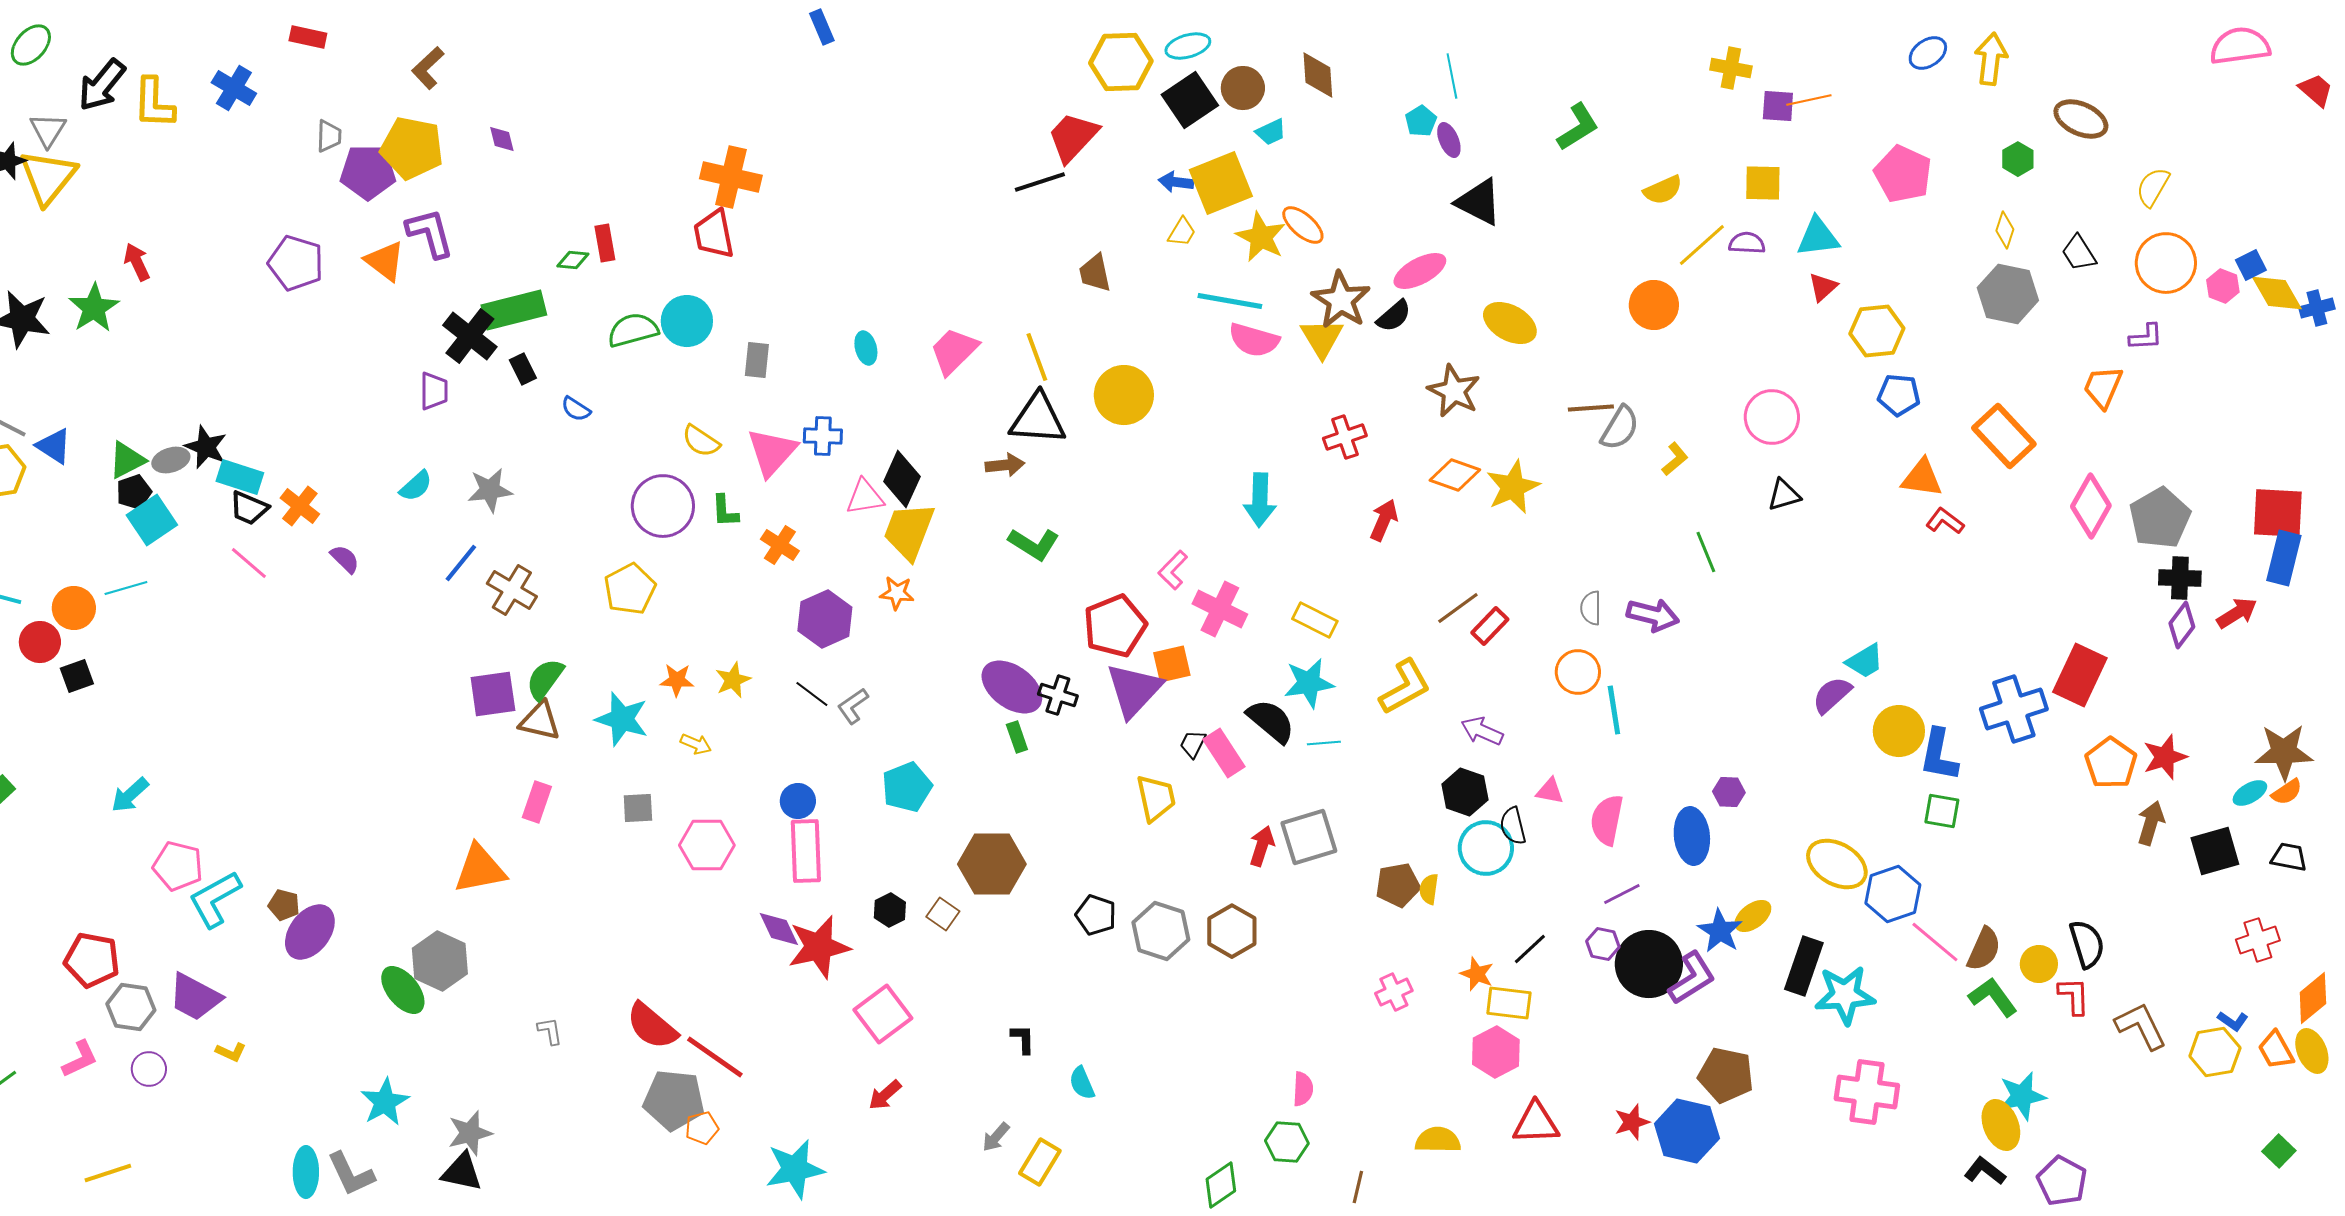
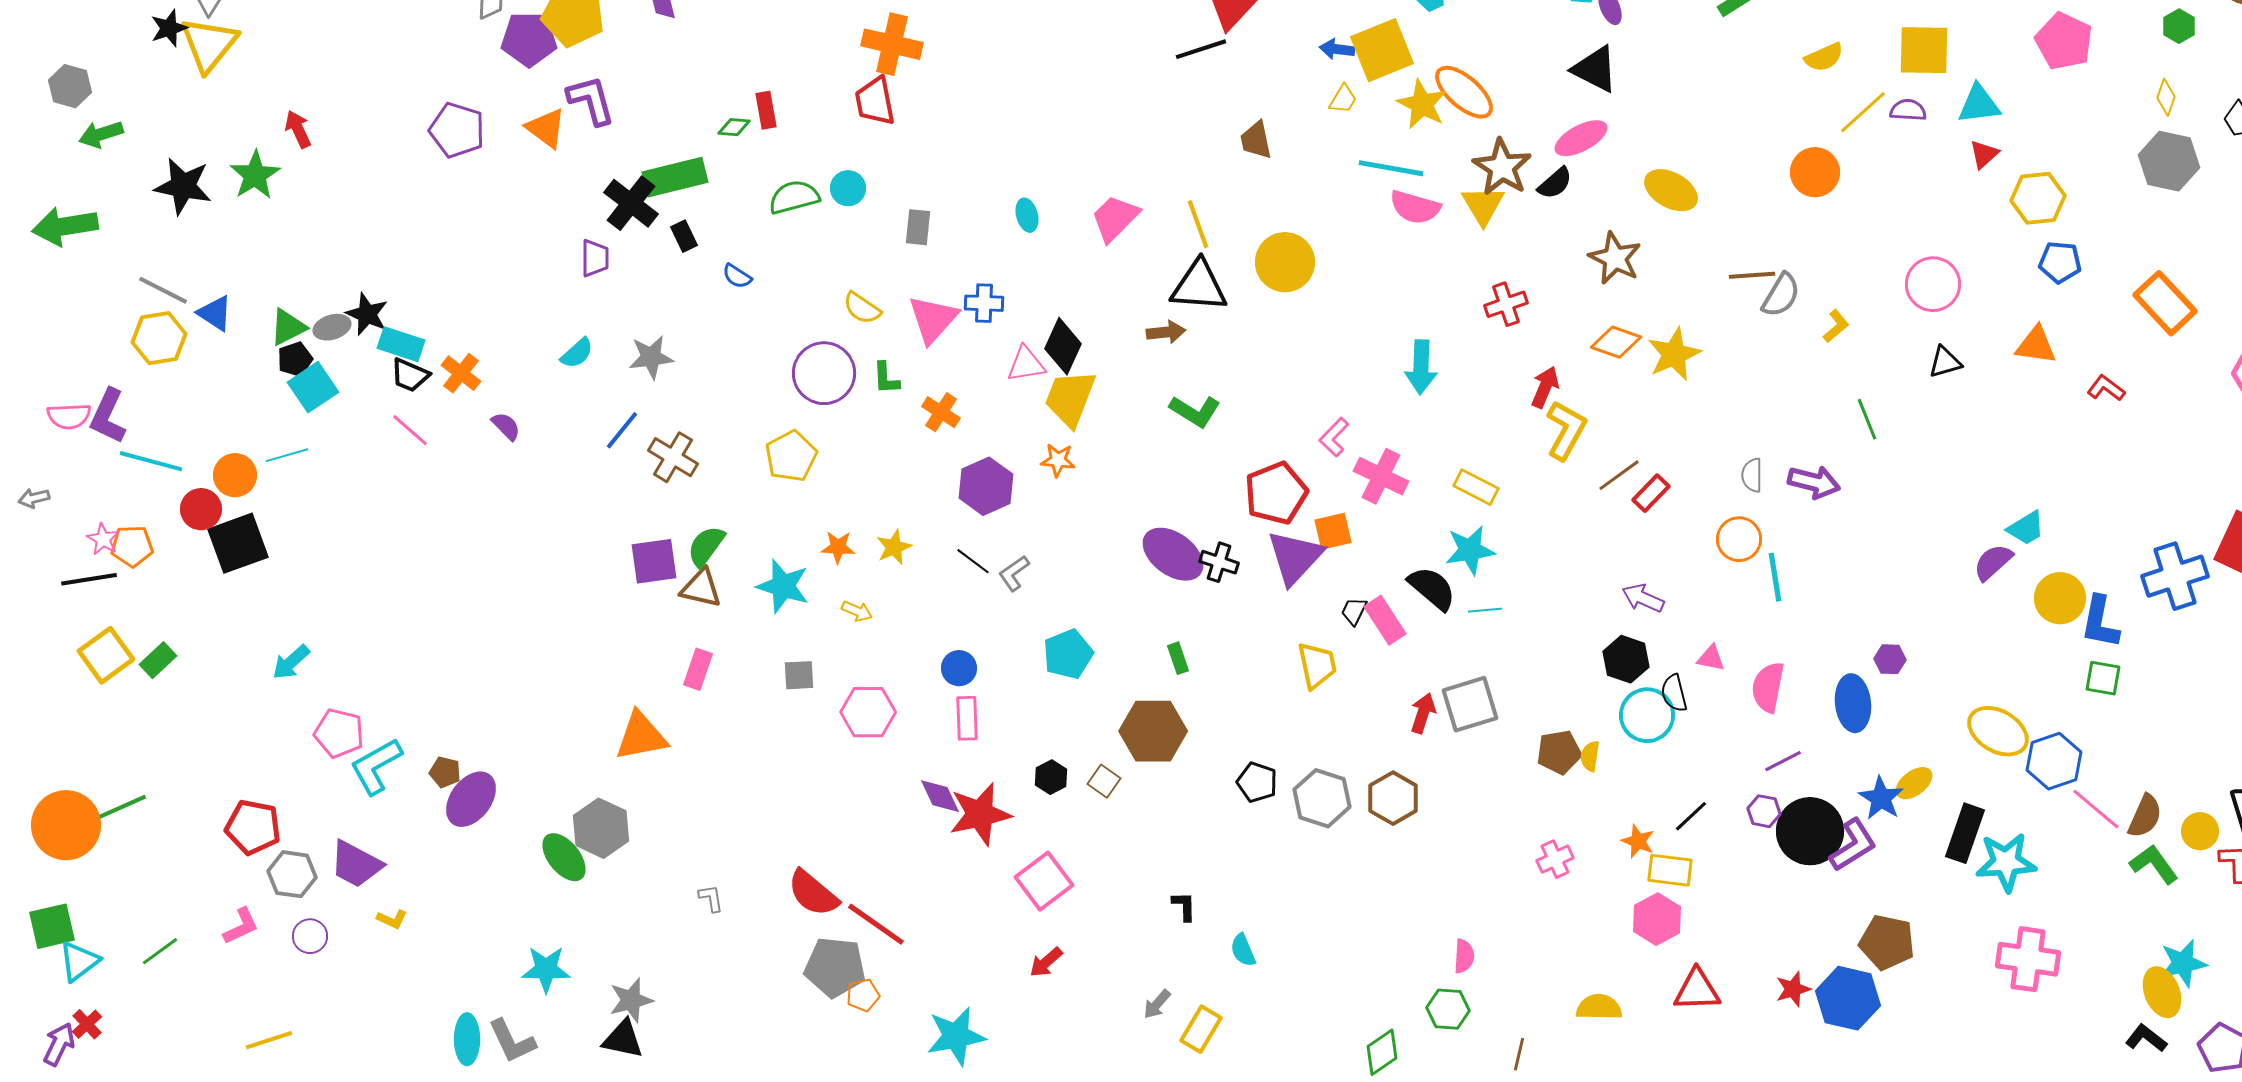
yellow square: (1763, 183) -> (1924, 50), size x1.4
black triangle: (1479, 202) -> (1595, 69), moved
orange ellipse: (1303, 225) -> (1464, 92), size x1.4
cyan circle: (687, 321) -> (848, 188), size x0.7
orange triangle: (1922, 478) -> (2036, 345), moved
black square: (77, 676) -> (238, 543), size x1.8
yellow L-shape: (1405, 687) -> (1566, 430), moved, turned -32
green rectangle: (1017, 737) -> (1178, 658), moved
pink rectangle: (806, 851) -> (967, 718), size x0.7
cyan star: (385, 1102) -> (546, 969), turned 30

